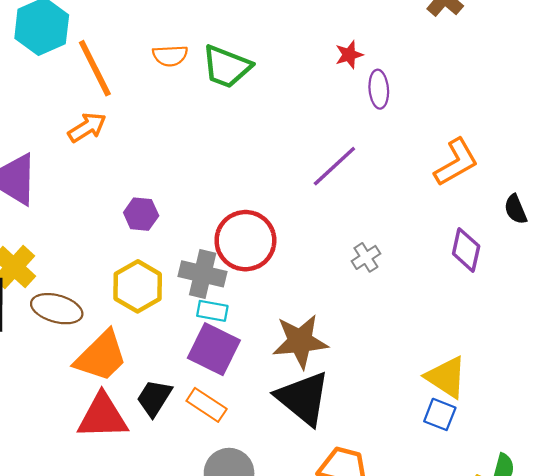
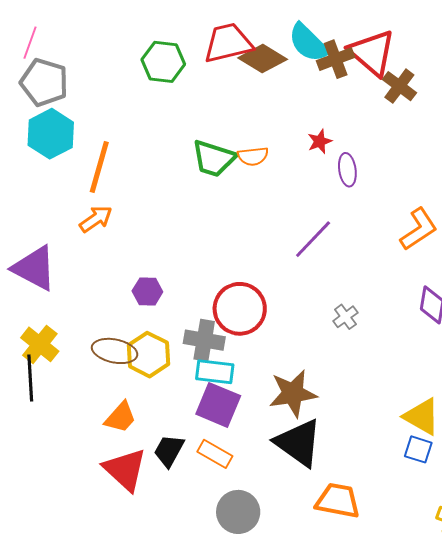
orange semicircle: (170, 56) -> (253, 156), moved
orange line: (95, 68) -> (99, 167), turned 46
brown ellipse: (57, 309) -> (115, 351), moved
cyan rectangle: (212, 311) -> (215, 372), size x1.4
orange trapezoid: (101, 356) -> (120, 417), size x0.7
red triangle: (103, 416) -> (125, 470), turned 48

